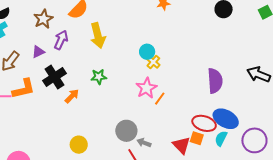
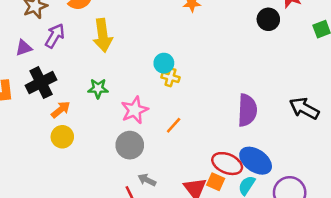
yellow cross: (153, 62) -> (170, 77), turned -32
pink star: (146, 88) -> (135, 110), moved
gray circle: (126, 131) -> (130, 145), moved
yellow circle: (79, 145) -> (62, 137), moved

